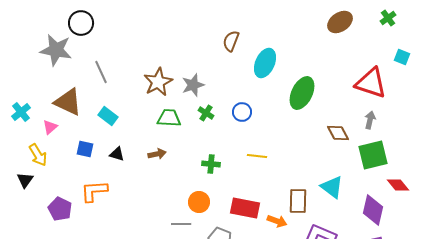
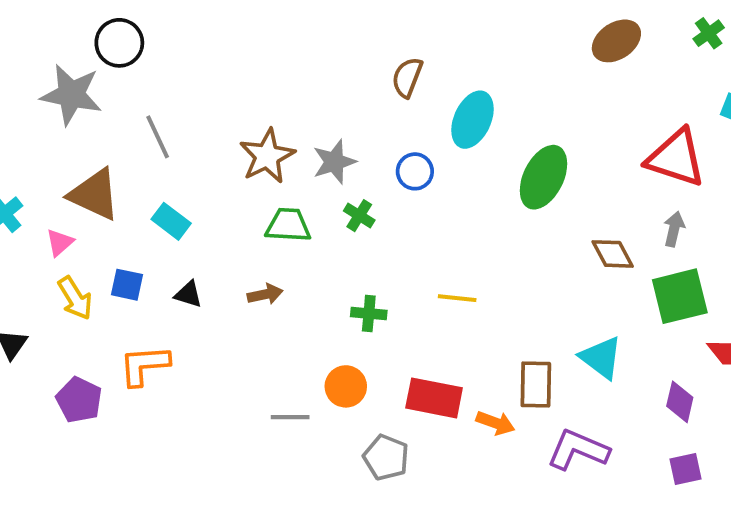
blue circle: (242, 112) -> (415, 171), moved
yellow arrow: (38, 155) -> (75, 298), moved
purple diamond: (373, 210) -> (680, 402), size x0.7
gray line: (181, 224) -> (290, 417), moved

